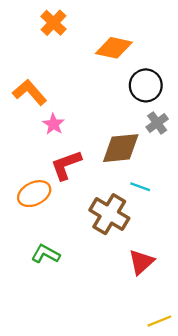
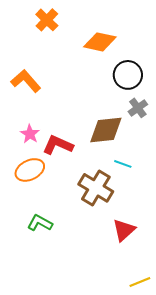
pink star: (54, 124) -> (30, 134), moved
red L-shape: (66, 165) -> (58, 145), turned 44

